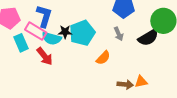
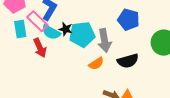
gray arrow: (119, 34) -> (104, 40), moved, size x1.6
black semicircle: (148, 38) -> (128, 61), moved

